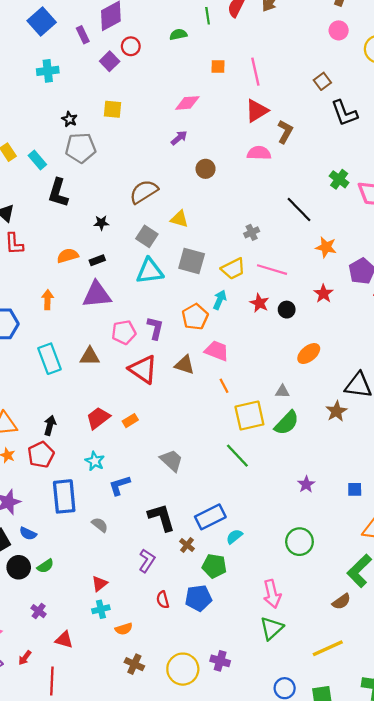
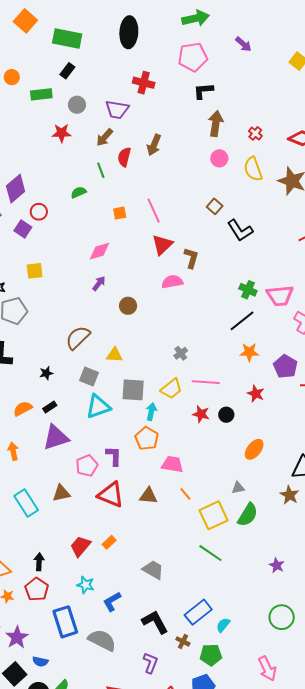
black line: (299, 209) -> (242, 321), moved, turned -72
cyan arrow: (220, 300) -> (151, 412), moved
brown triangle: (185, 365) -> (148, 496), moved
gray semicircle: (100, 525) -> (102, 640), size x1.8

